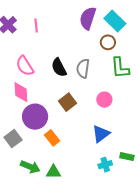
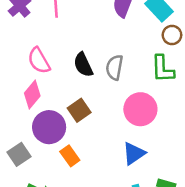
brown circle: (108, 42) -> (172, 35), moved
pink diamond: (21, 92) -> (32, 94), turned 40
pink circle: (104, 100) -> (140, 109), size x1.6
brown square: (67, 102) -> (79, 110), moved

